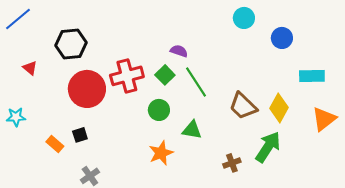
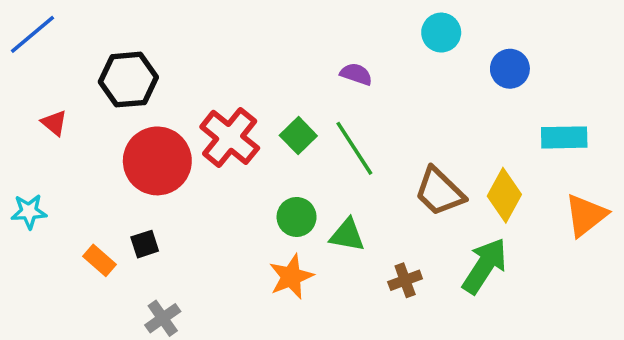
purple semicircle: (179, 51) -> (356, 74), moved
red cross: (127, 76) -> (230, 137), turned -36
green circle: (159, 110) -> (297, 217), moved
brown cross: (232, 163) -> (405, 280), moved

